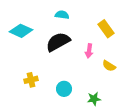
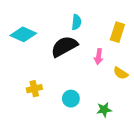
cyan semicircle: (62, 15) -> (76, 22), moved, turned 88
yellow rectangle: (106, 29) -> (117, 32), turned 54

